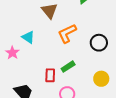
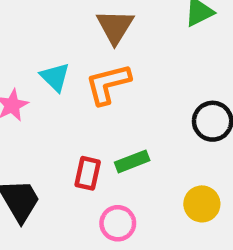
orange L-shape: (67, 33) -> (108, 84), moved

